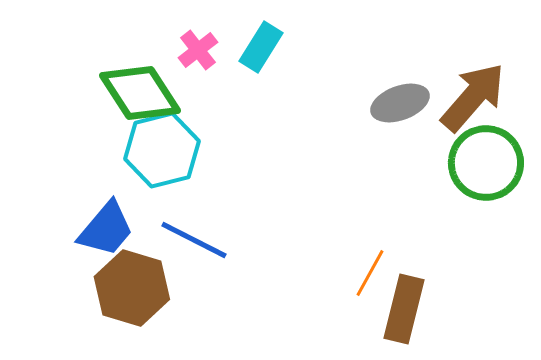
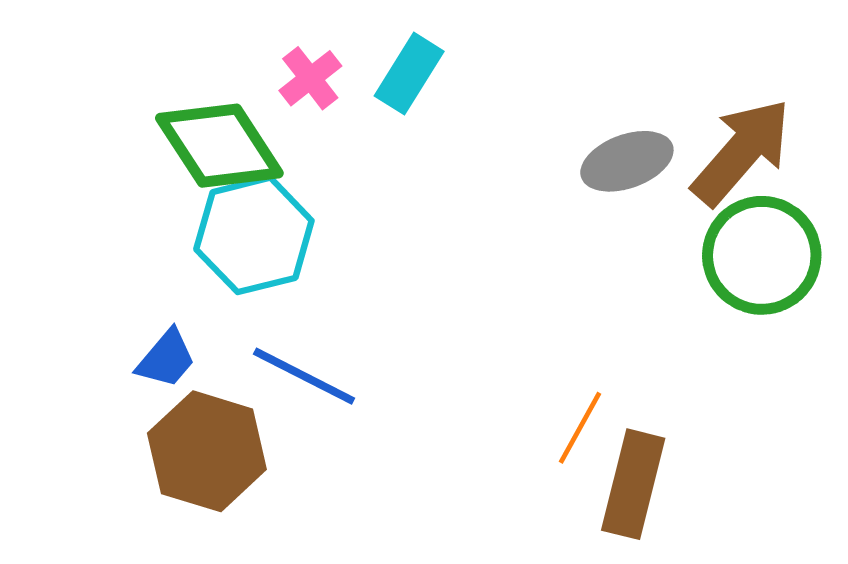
blue trapezoid: (106, 229) -> (166, 359), size x0.7

